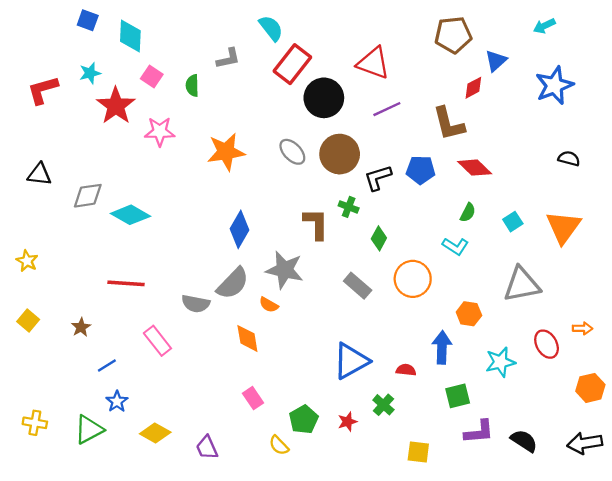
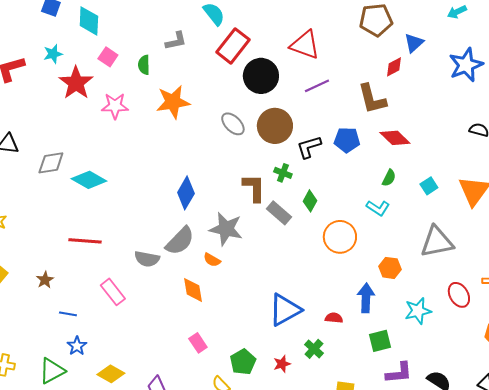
orange star: (226, 152) -> (173, 102), moved
gray rectangle: (358, 286) -> (279, 213), moved
blue line: (107, 365) -> (68, 314), turned 42

